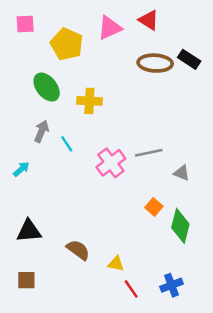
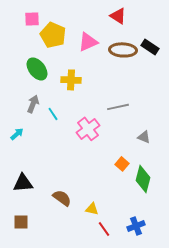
pink square: (25, 24) -> (32, 19), moved
pink triangle: (110, 28) -> (88, 42), moved
gray line: (149, 153) -> (118, 107), moved

